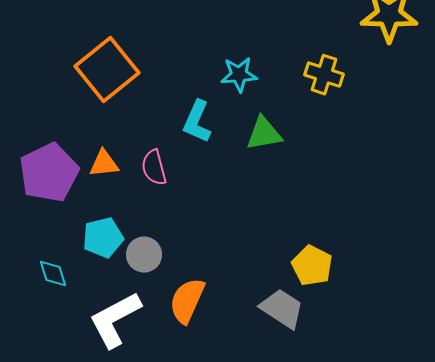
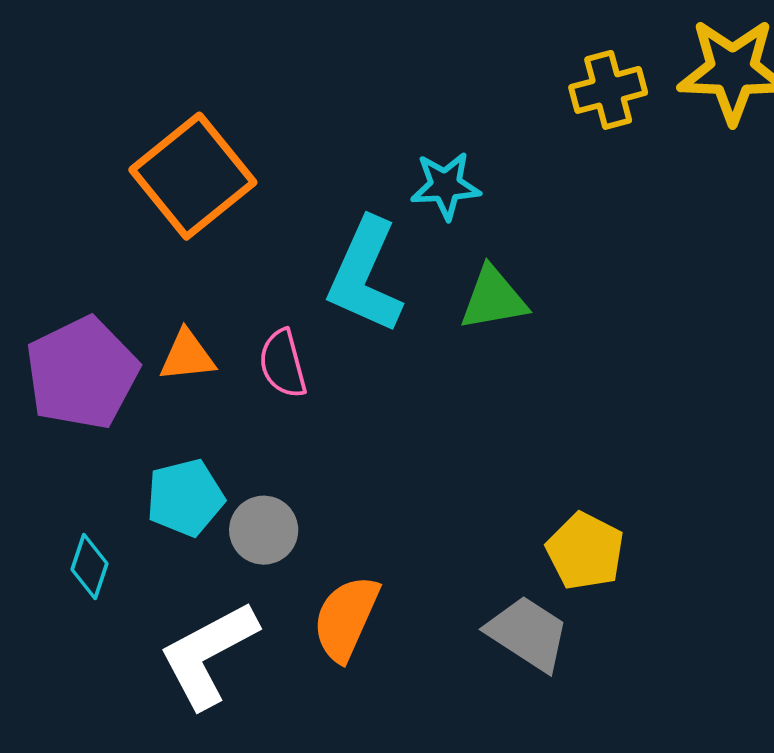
yellow cross: (324, 75) -> (608, 90), moved, turned -33
cyan L-shape: (197, 122) -> (365, 276), size x1.4
cyan diamond: (53, 274) -> (90, 566), turned 36

